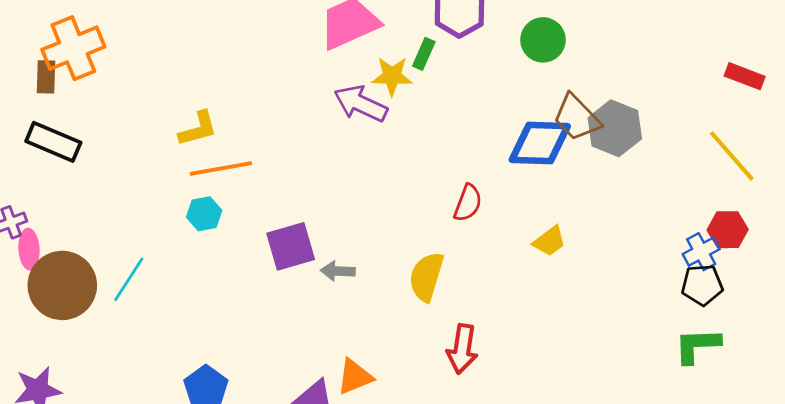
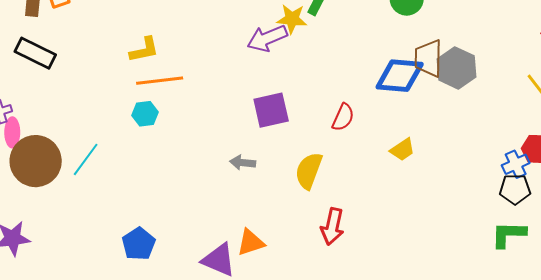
purple arrow: (361, 104) -> (267, 38), turned -51
brown trapezoid: (577, 118) -> (428, 58), turned 42
purple square: (291, 246) -> (271, 110), moved

